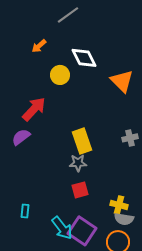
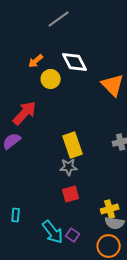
orange arrow: (39, 46) -> (36, 61), moved
yellow cross: (119, 205) -> (110, 209), turned -30
purple square: (82, 231) -> (73, 235), size x0.5

